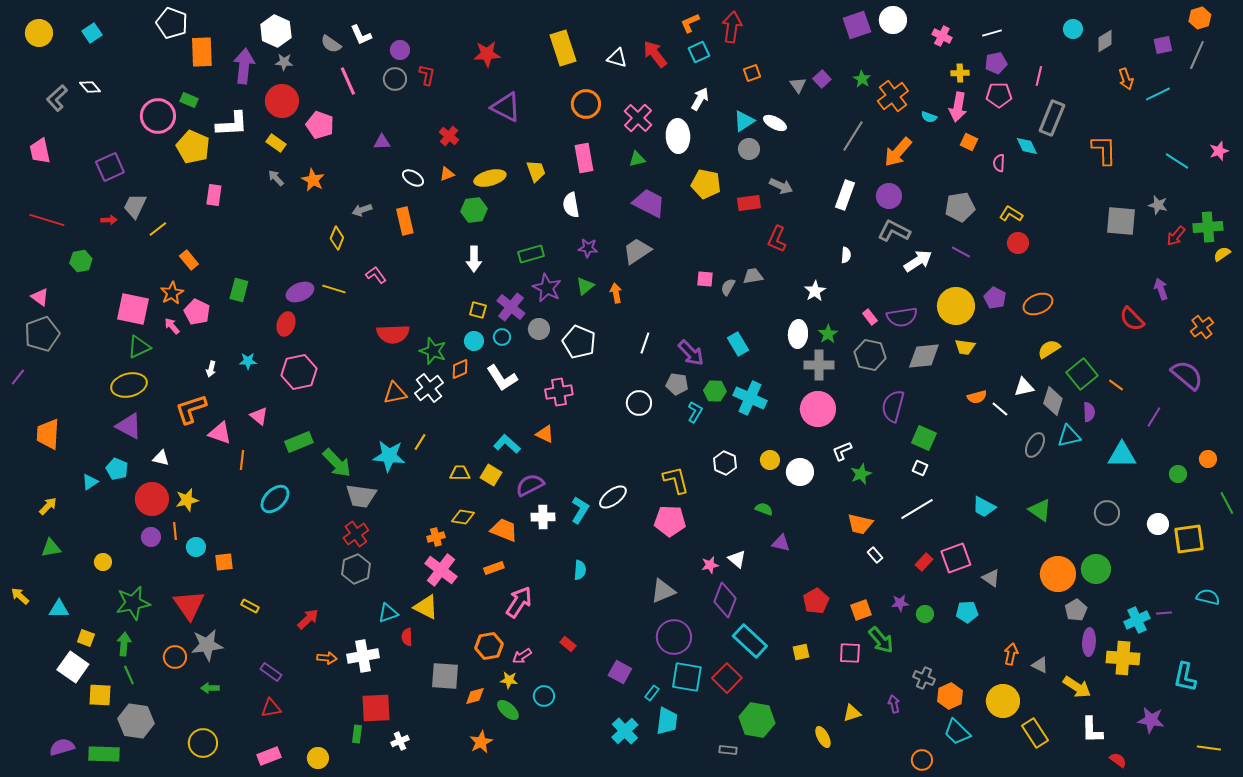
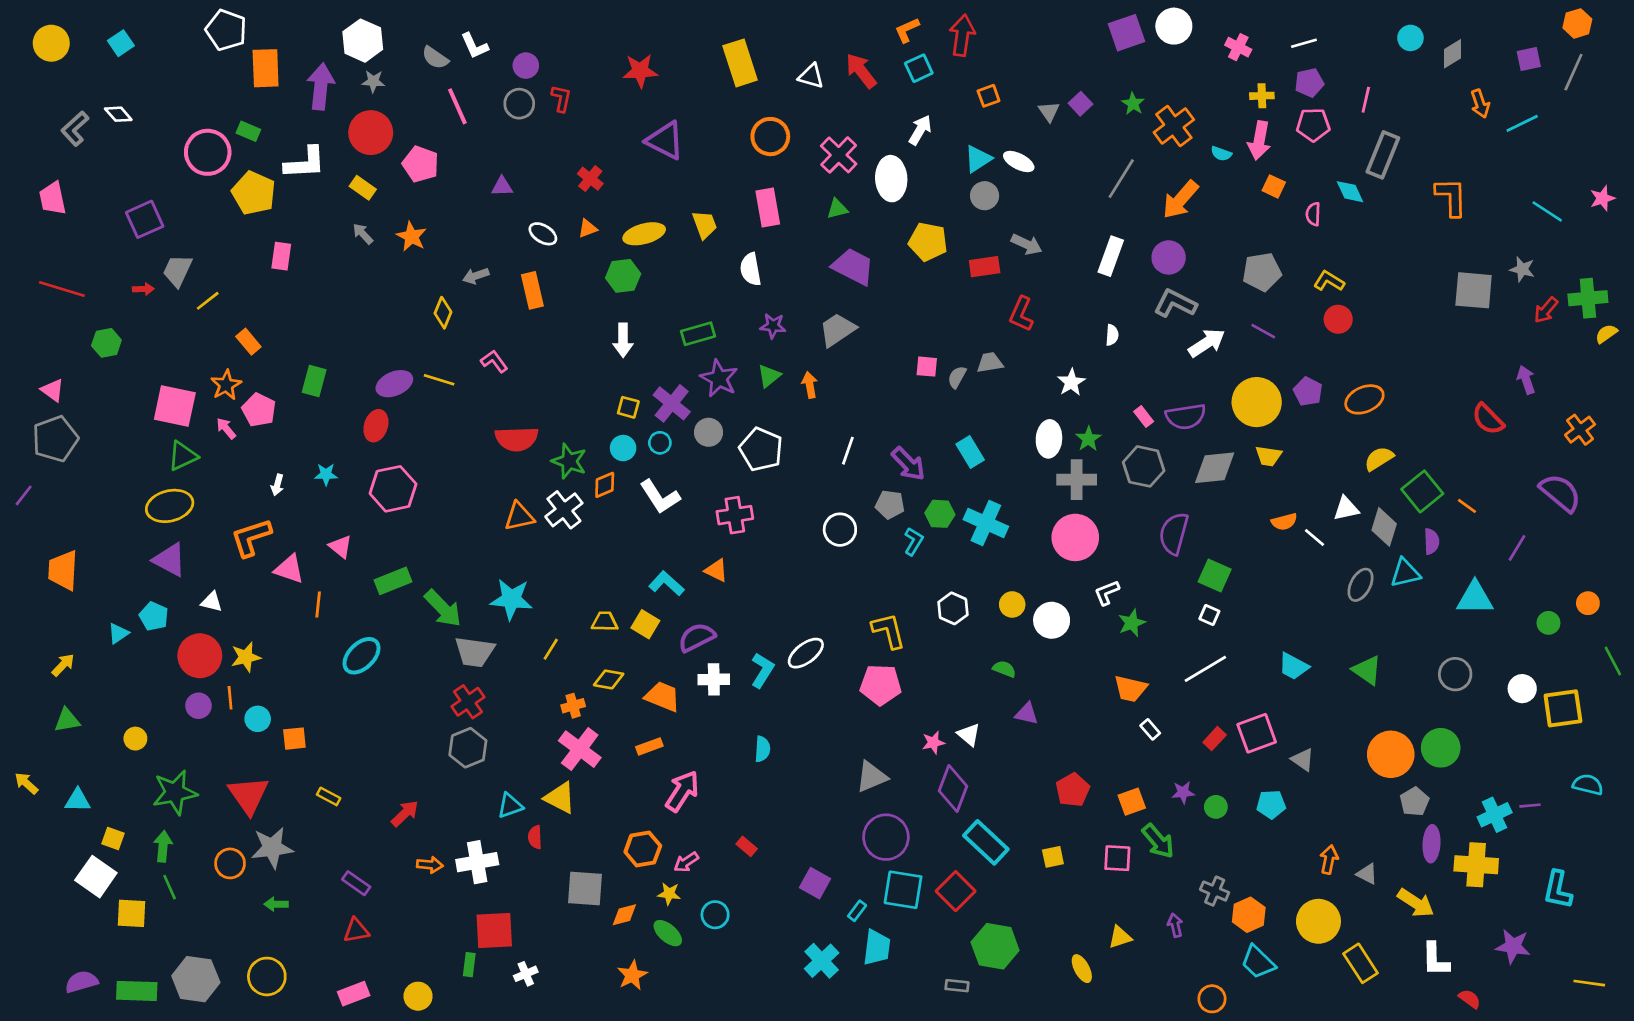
yellow line: (420, 442) -> (551, 649), moved
gray hexagon: (136, 721) -> (196, 979), moved

